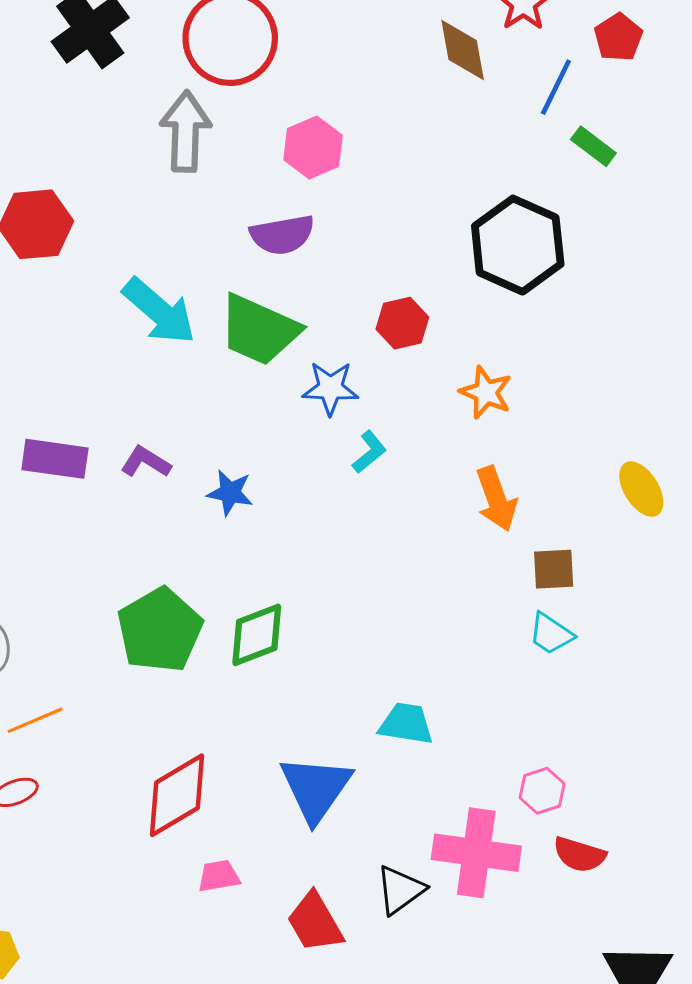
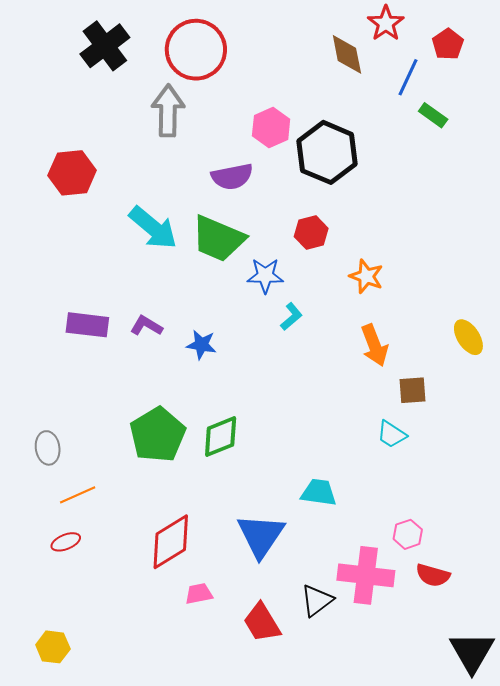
pink hexagon: (313, 148) -> (271, 128), moved
black hexagon: (518, 245) -> (327, 152), moved
cyan trapezoid: (551, 634) -> (392, 434), moved

